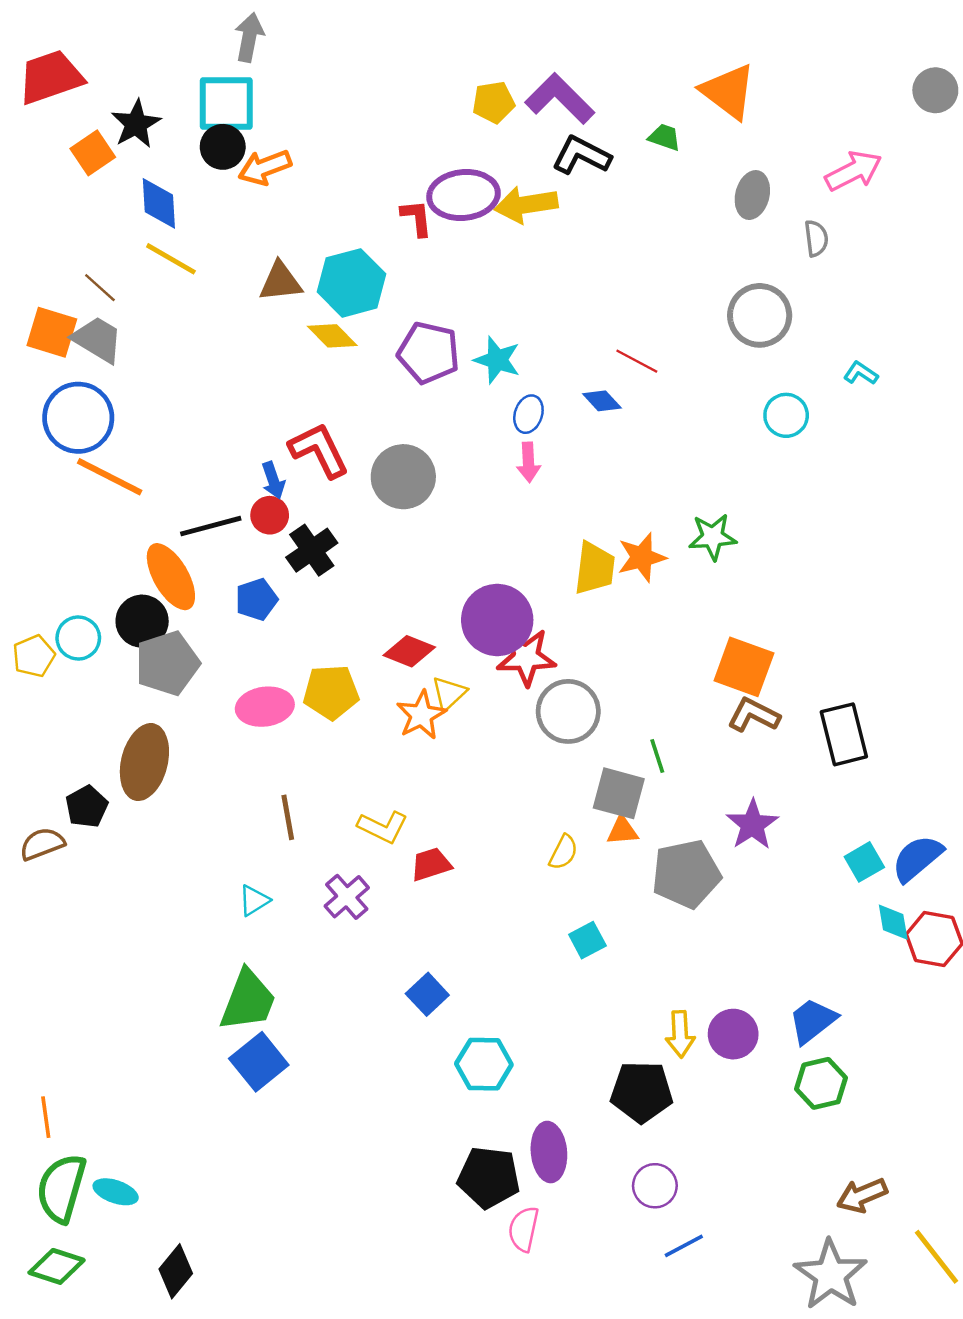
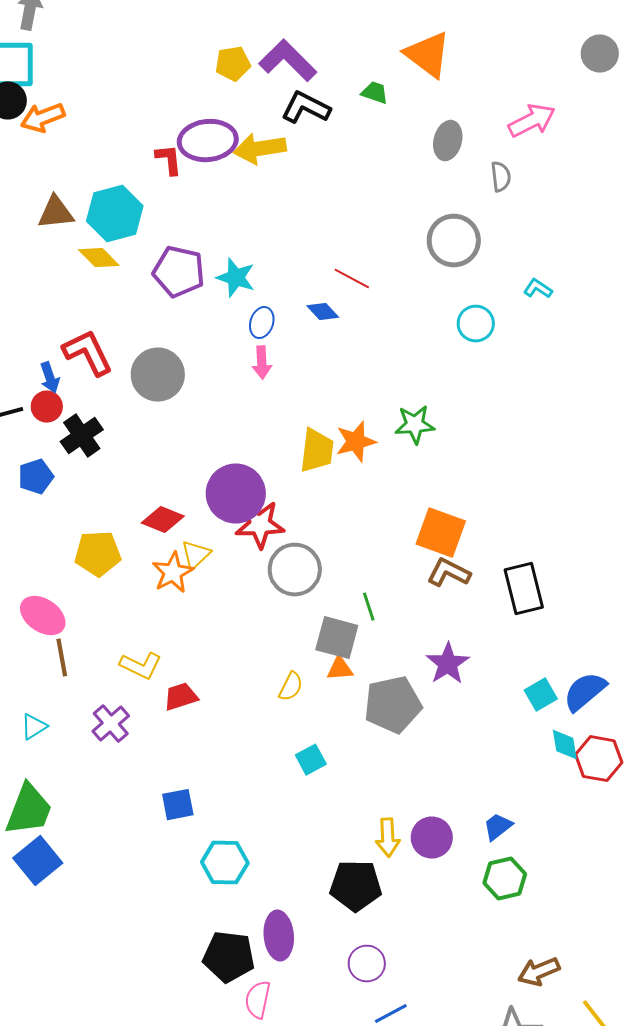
pink ellipse: (265, 707) -> (43, 616), moved, turned 42
blue square: (427, 994) -> (178, 805), turned 32
blue trapezoid: (813, 1021) -> (498, 827), size x0.7

